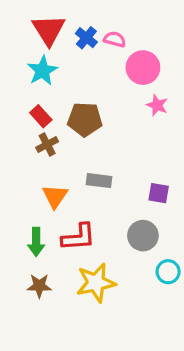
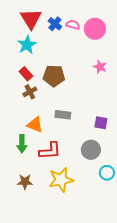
pink circle: (143, 68) -> (95, 29), moved
orange triangle: (55, 196) -> (35, 125), turned -42
green arrow: (36, 242) -> (22, 144), moved

